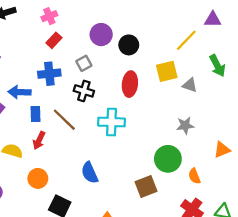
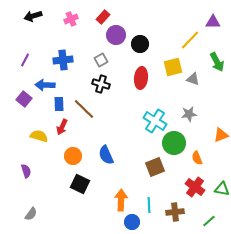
red rectangle: (54, 40) -> (103, 17), moved
blue cross: (49, 74) -> (63, 60), moved
cyan cross: (111, 122) -> (155, 121), moved, turned 30
orange circle: (38, 178) -> (73, 156), moved

